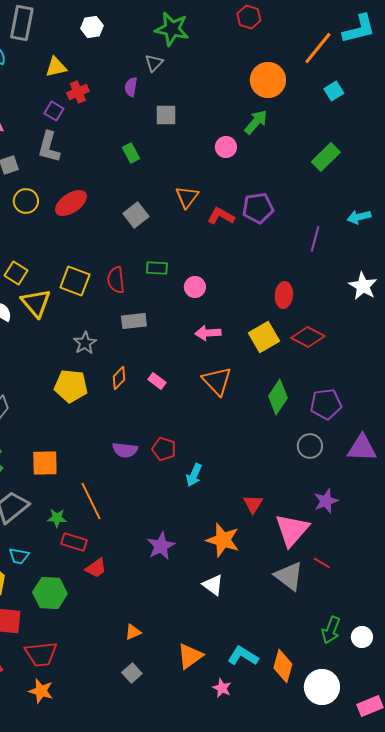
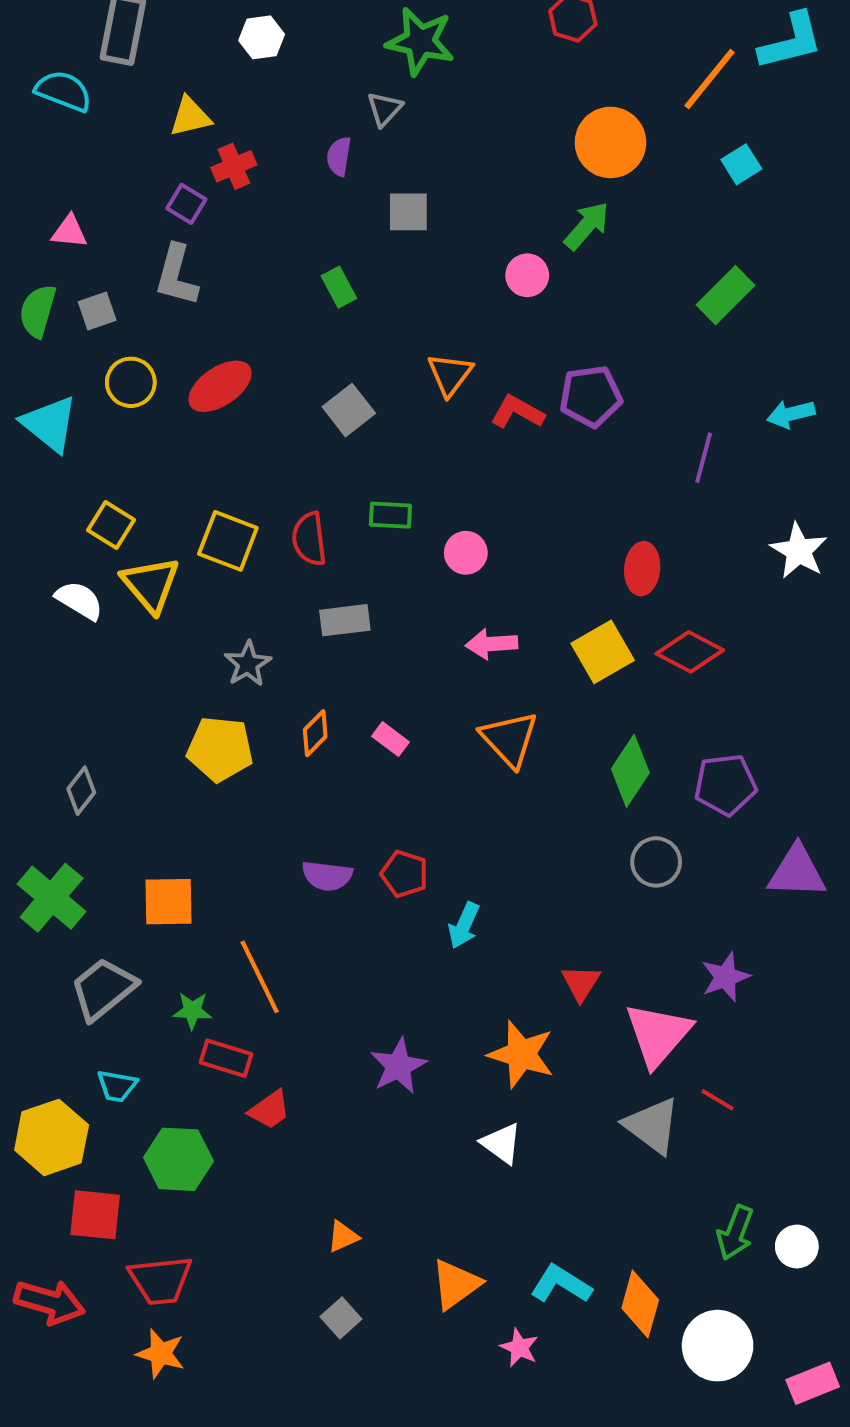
gray circle: (310, 446) -> (656, 862), moved

